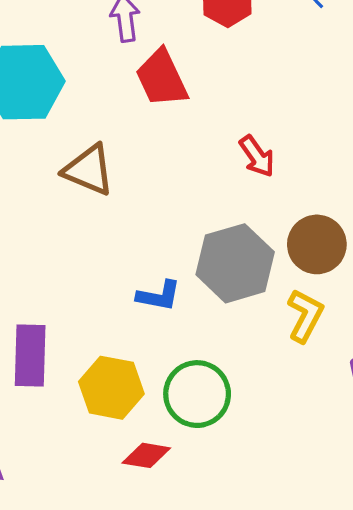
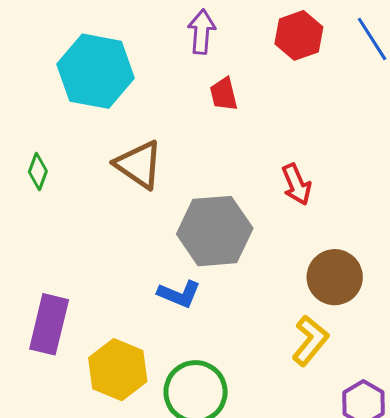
red trapezoid: (162, 78) -> (224, 94), size x0.6
gray hexagon: (235, 263) -> (215, 231), moved

